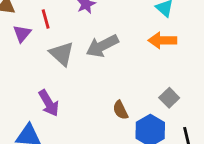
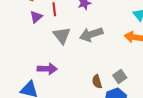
gray square: (169, 98) -> (120, 77), moved
purple arrow: (49, 103) -> (47, 69), turned -66

